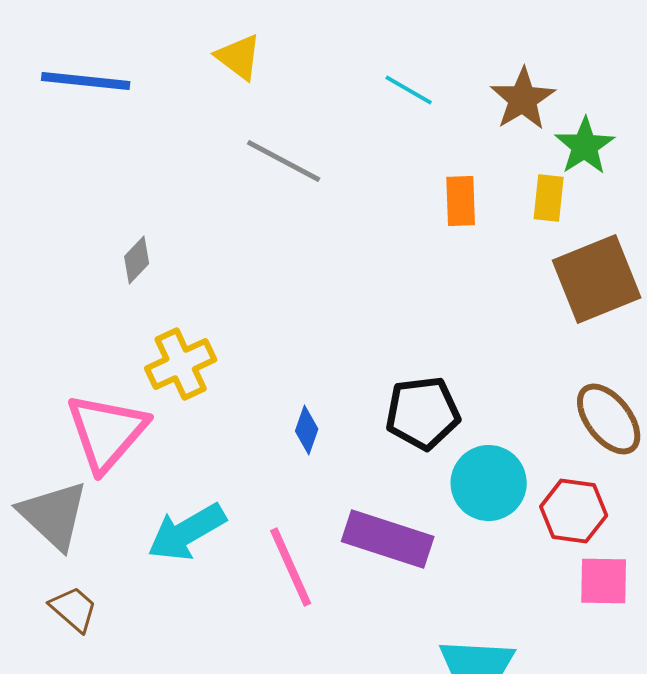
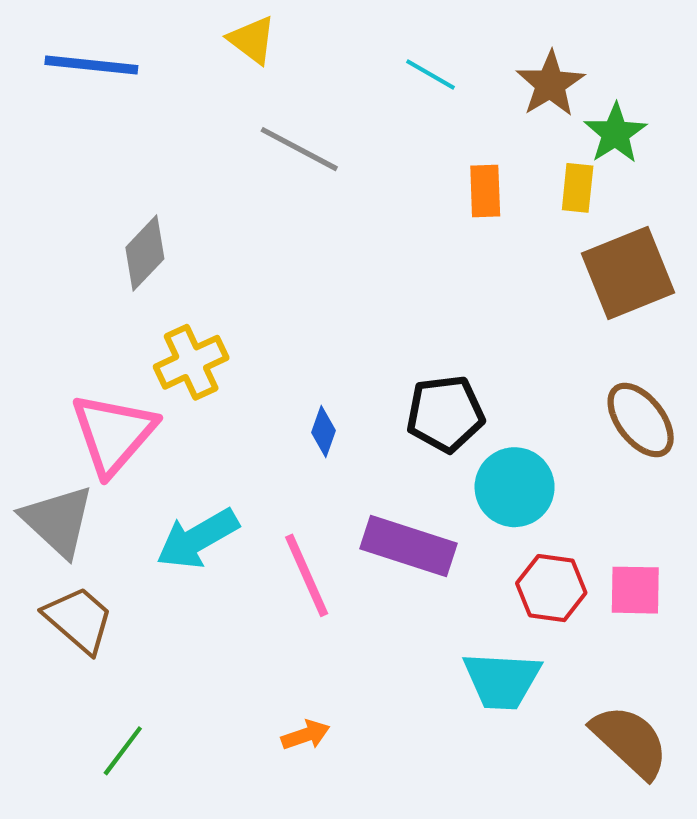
gray diamond: (137, 260) -> (145, 253), size x1.5
red hexagon: (574, 511) -> (551, 588), moved
brown trapezoid: (74, 609) -> (79, 620), size x1.4

